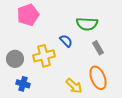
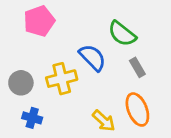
green semicircle: (87, 24) -> (122, 34), turned 35
blue semicircle: (66, 41) -> (93, 58), size x1.5

